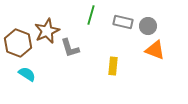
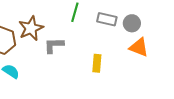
gray L-shape: (70, 48) -> (54, 45), turned 105

